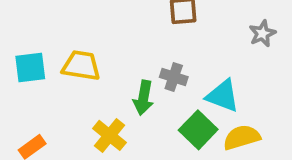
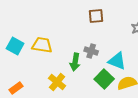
cyan square: (30, 68) -> (15, 46), turned 36

